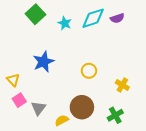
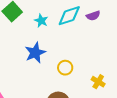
blue star: (43, 62) -> (35, 53), moved

